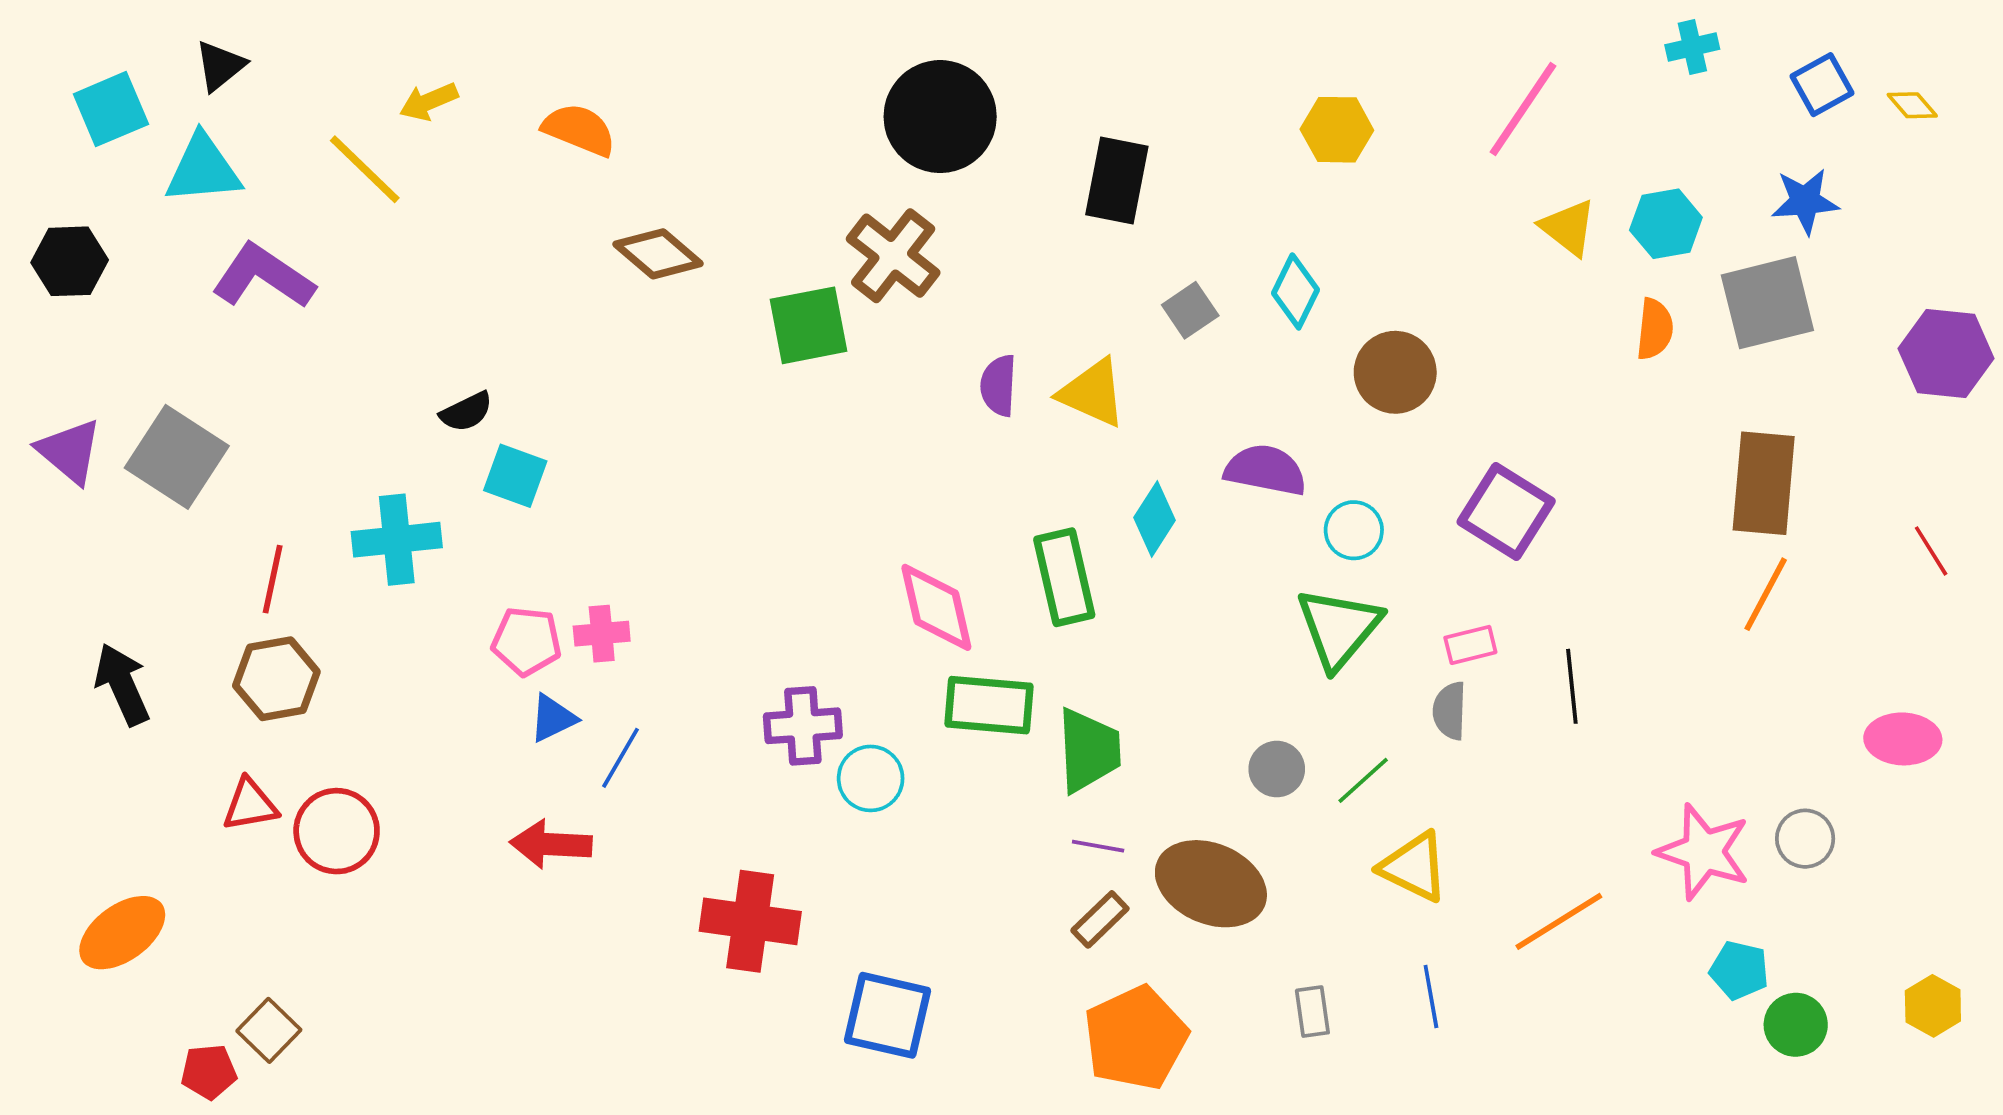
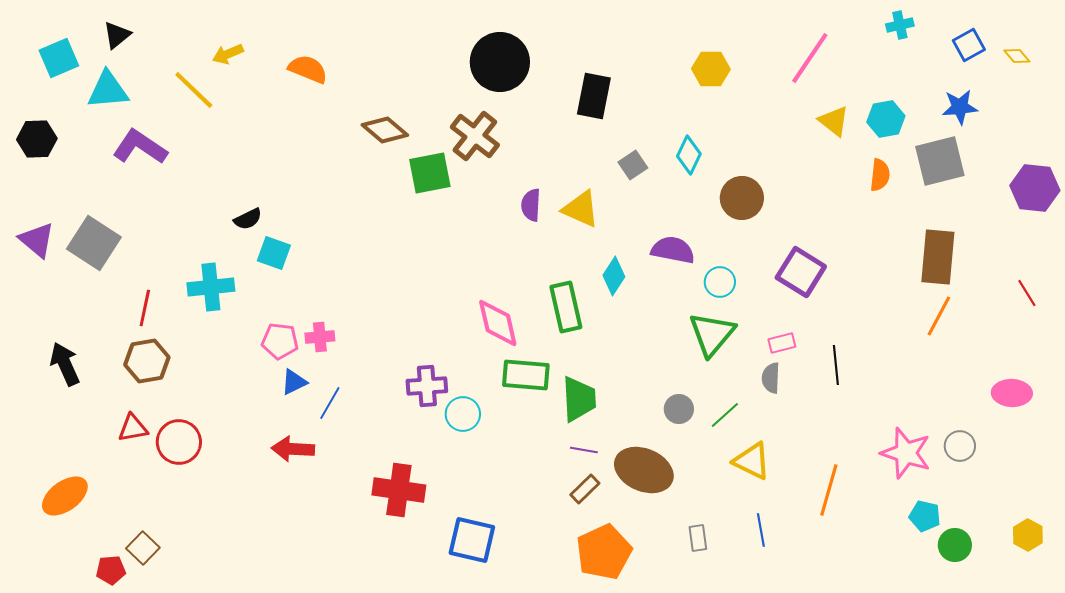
brown diamond: (658, 254) -> (385, 130), moved
orange line: (1559, 921) -> (829, 490), turned -42

